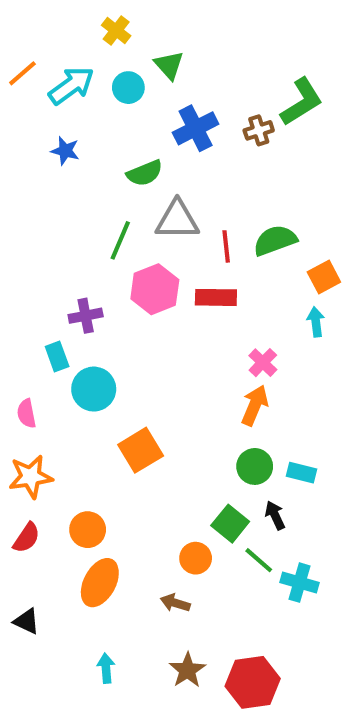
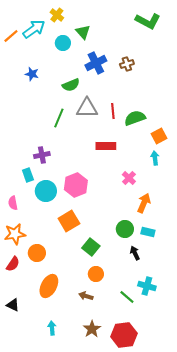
cyan arrow: (71, 86) -> (34, 29), moved
green L-shape: (302, 102) -> (148, 21), moved, turned 60
red line: (226, 246) -> (113, 111), moved
pink hexagon: (155, 289) -> (76, 185), moved
orange arrow: (255, 405) -> (144, 203), moved
green square: (230, 524) -> (91, 247), moved
orange circle: (88, 530) -> (37, 253), moved
green line: (259, 560) -> (127, 297), moved

